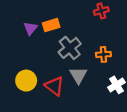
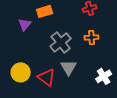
orange rectangle: (51, 25) -> (45, 11), moved
orange cross: (103, 54) -> (92, 37), moved

